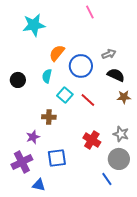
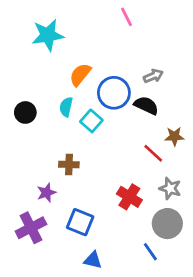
black semicircle: (116, 75) -> (146, 105), moved
cyan square: (65, 95) -> (91, 121), moved
red line: (88, 100) -> (153, 153), moved
blue square: (57, 158) -> (80, 222), turned 30
blue triangle: (39, 185) -> (93, 260), moved

